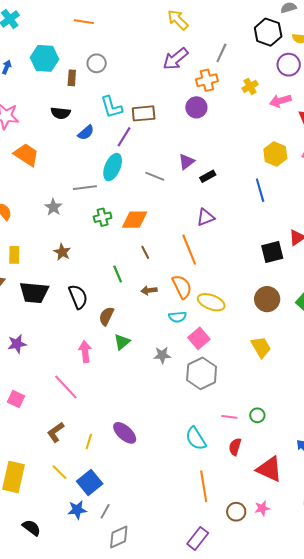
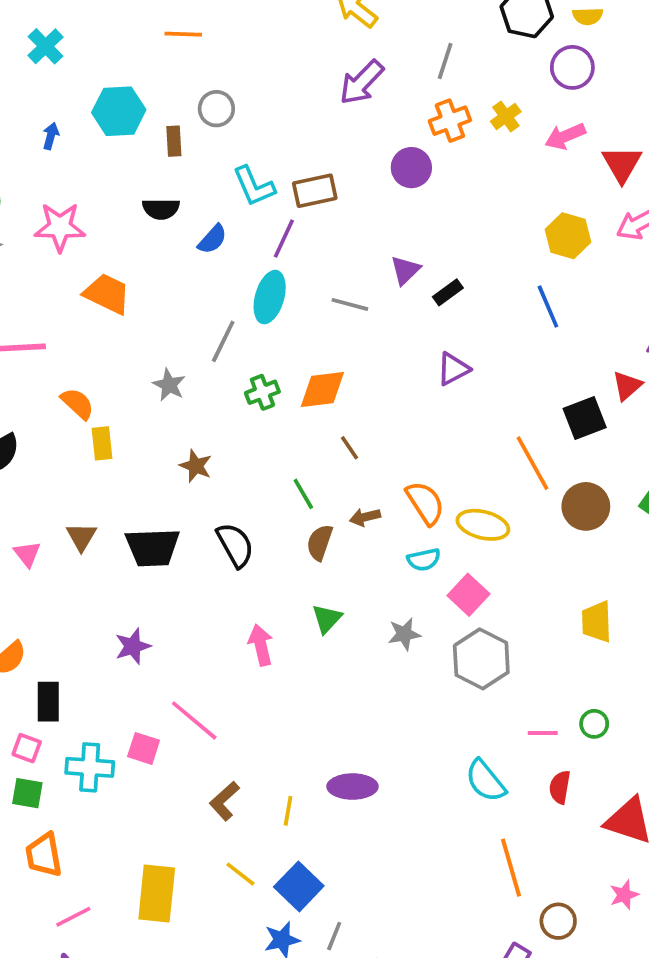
orange cross: (207, 80) -> (450, 121), moved
gray line: (85, 188) -> (223, 341), turned -50
orange line: (189, 250) -> (533, 463), moved
yellow rectangle: (14, 255) -> (102, 443), moved
brown semicircle: (106, 316) -> (320, 542), moved
yellow trapezoid: (261, 347) -> (597, 622), moved, turned -145
pink line: (66, 387) -> (194, 720), moved
purple ellipse: (125, 433) -> (352, 787), turned -35
brown circle: (236, 512) -> (558, 921), moved

